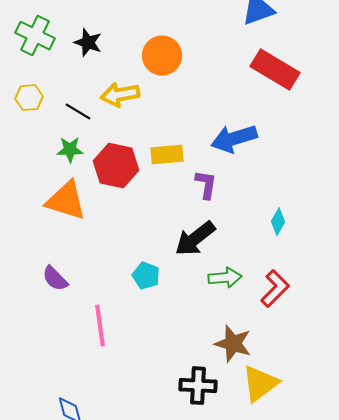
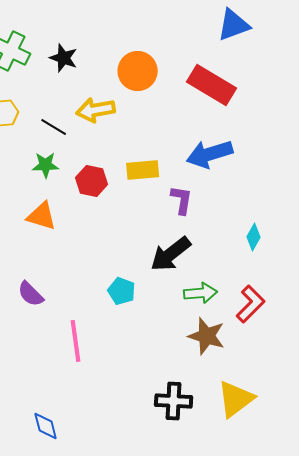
red rectangle: (275, 70) -> (212, 85), moved
red hexagon: (116, 166) -> (92, 181), size x0.7
orange triangle: (66, 201) -> (42, 216), size x0.7
brown star: (233, 344) -> (207, 336), moved

